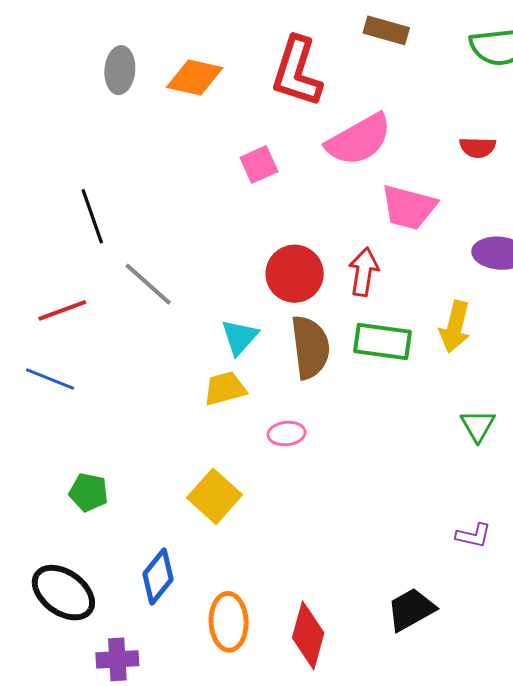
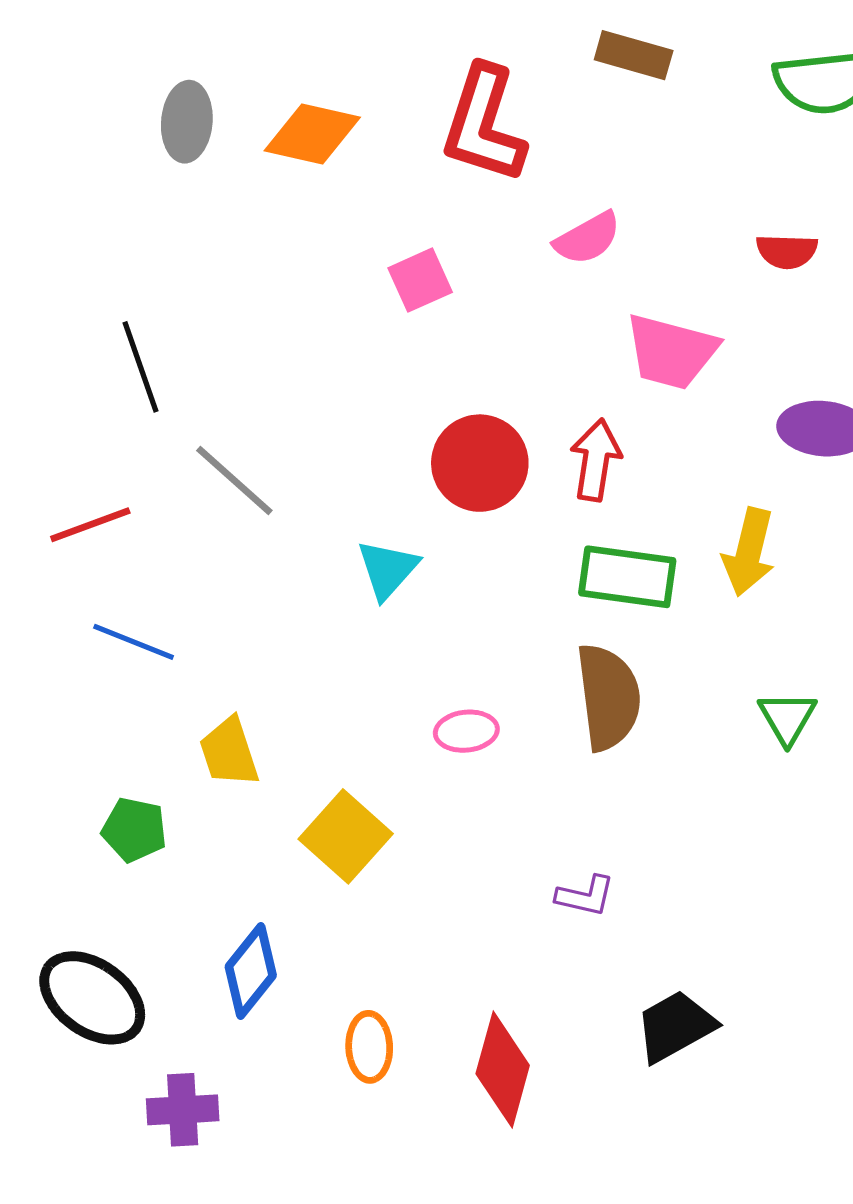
pink semicircle: (359, 140) -> (588, 238), size x0.6
brown semicircle: (310, 347) -> (608, 697), moved
blue line: (50, 379) -> (134, 642), moved
yellow trapezoid: (225, 389) -> (229, 752), moved, turned -93
purple L-shape: (473, 535) -> (585, 896), moved
orange ellipse: (229, 622) -> (369, 1047), size x0.7

